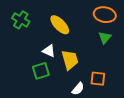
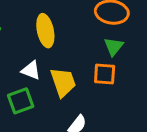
yellow ellipse: (60, 25) -> (45, 31), turned 35
orange square: (98, 79) -> (105, 74), moved

